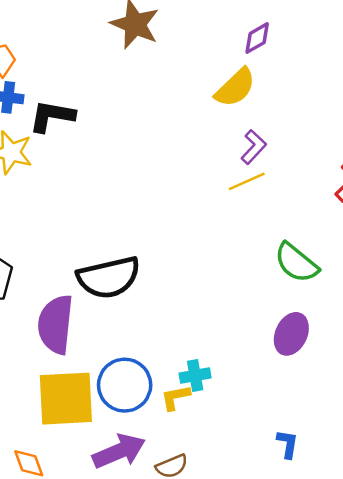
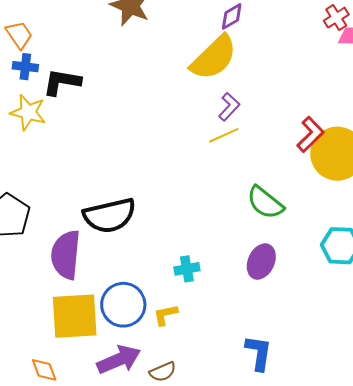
yellow semicircle: (235, 88) -> (214, 58), size x1.4
cyan cross: (195, 376) -> (187, 269), moved
blue L-shape: (288, 444) -> (259, 353), size x1.5

